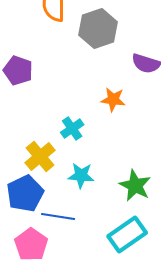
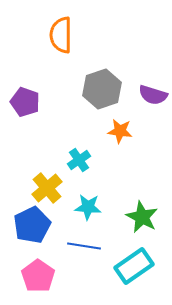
gray hexagon: (98, 29) -> (102, 89), moved
blue line: (58, 217) -> (84, 246), moved

